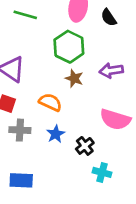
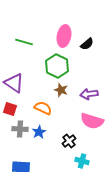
black semicircle: (109, 18) -> (87, 44), turned -96
purple arrow: (111, 70) -> (89, 94), moved
blue star: (56, 134) -> (39, 132), moved

